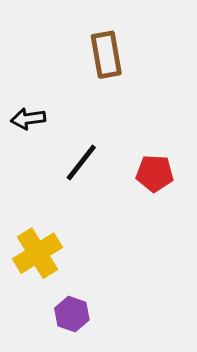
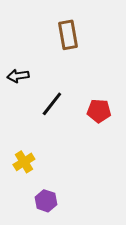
yellow cross: (38, 253) -> (24, 162), size x0.7

